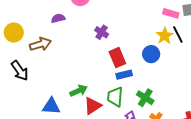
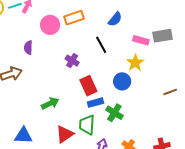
purple semicircle: (58, 18) -> (28, 48), turned -72
black line: (178, 35) -> (101, 45), moved
green arrow: (79, 91) -> (50, 103), moved
green cross: (145, 98) -> (114, 113), moved

